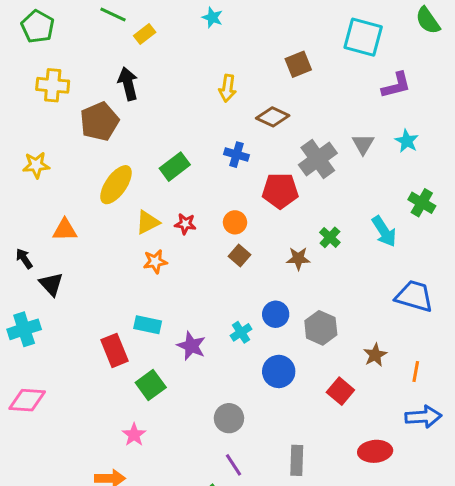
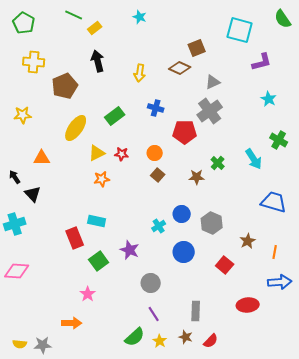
black arrow: (128, 84) -> (98, 61), moved
yellow arrow: (227, 88) -> (140, 73), moved
brown diamond: (273, 117) -> (180, 68), moved
gray triangle: (363, 144) -> (213, 82), moved, turned 35
purple star: (191, 346) -> (130, 250), moved

